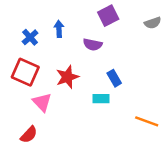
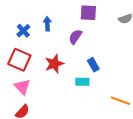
purple square: (108, 16) -> (88, 13), turned 30
purple semicircle: (93, 44) -> (75, 37), turned 112
pink triangle: (42, 102) -> (22, 87), moved

